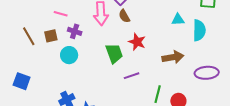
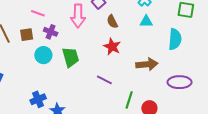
brown semicircle: (124, 16) -> (112, 22), moved
cyan triangle: (178, 20) -> (146, 21), moved
green trapezoid: (114, 53) -> (71, 57), moved
purple line: (132, 76) -> (104, 80), turned 42

